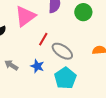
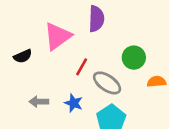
green circle: (83, 12) -> (134, 58), moved
gray arrow: (11, 65) -> (39, 102), turned -32

